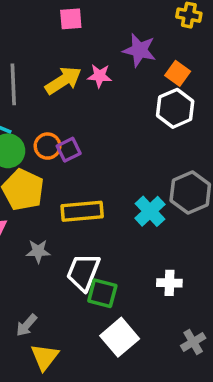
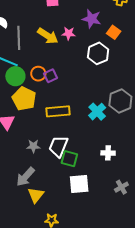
yellow arrow: (63, 80) -> (48, 36), turned 65
white hexagon: (175, 108) -> (98, 53), moved
gray star: (38, 251) -> (33, 146), moved
gray arrow: (26, 325) -> (25, 177), size x1.5
white square: (120, 337) -> (79, 184), turned 35

